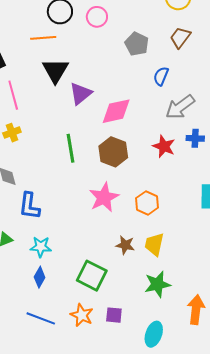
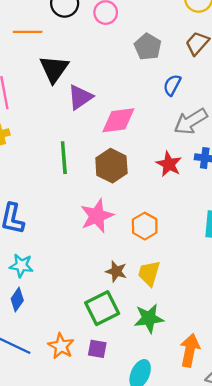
orange line: (43, 38) -> (28, 32), moved
green square: (92, 276) -> (102, 308), moved, turned 32

